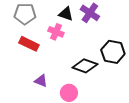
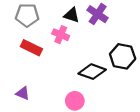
purple triangle: (41, 81) -> (23, 93), moved

